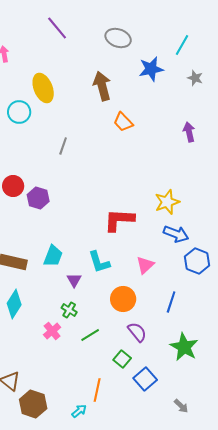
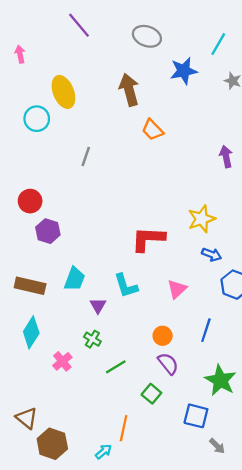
purple arrow: (189, 132) -> (226, 157), moved
purple hexagon: (38, 198) -> (48, 231), moved
blue arrow: (176, 234) -> (212, 254), size x0.7
orange circle: (123, 299) -> (163, 336), moved, size x0.7
pink cross: (52, 331) -> (62, 361), moved
blue square: (145, 379) -> (196, 416), moved, turned -35

